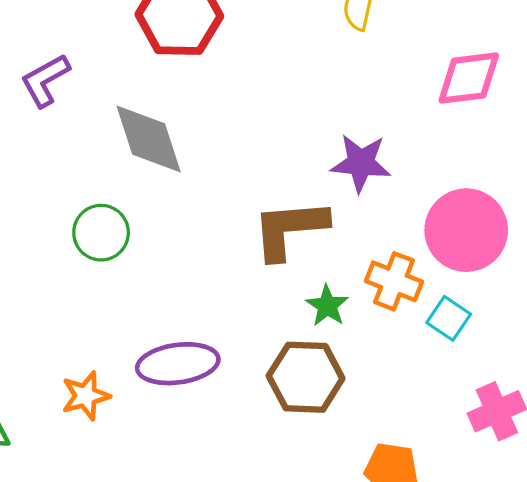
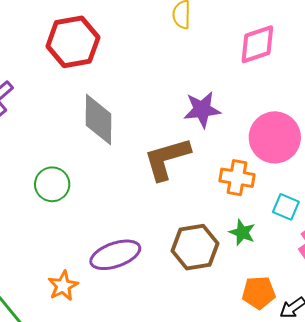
gray diamond: (149, 139) -> (98, 120), moved, turned 30
green star: (327, 306) -> (242, 232), moved
cyan square: (449, 318) -> (286, 207), moved

